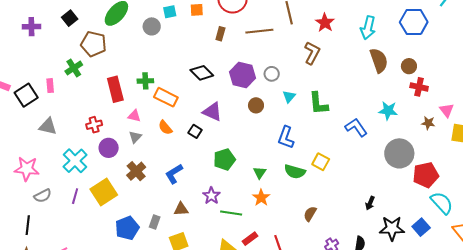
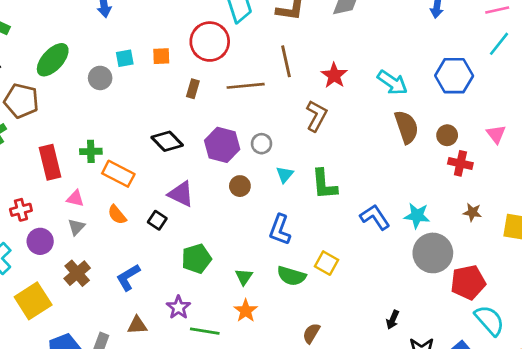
cyan arrow: (368, 28) -> (392, 83), turned -70
pink triangle: (447, 110) -> (496, 134), moved
cyan star: (388, 111) -> (417, 216), moved

